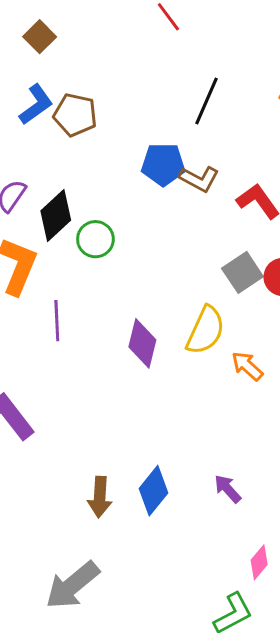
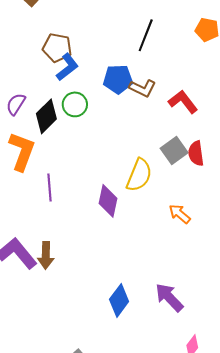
blue L-shape: (36, 104) -> (67, 67), moved
green circle: (95, 239) -> (75, 104), moved
yellow semicircle: (206, 330) -> (139, 175), moved
purple arrow: (228, 489) -> (169, 297), size x1.5
brown arrow: (100, 497) -> (46, 255), moved

